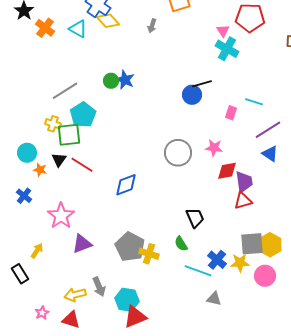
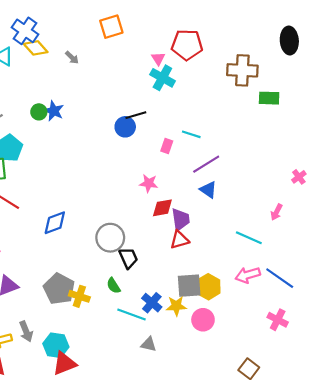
gray arrow: (152, 26) -> (72, 58), moved, turned -64
gray circle: (178, 153) -> (110, 238), moved

